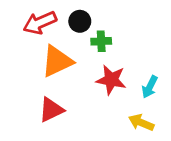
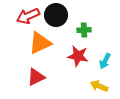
black circle: (80, 21) -> (56, 15), size x1.5
green cross: (101, 41) -> (84, 30), moved

